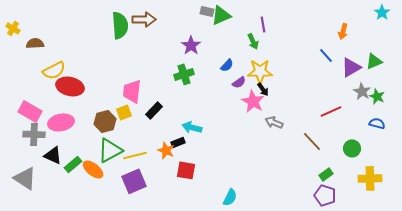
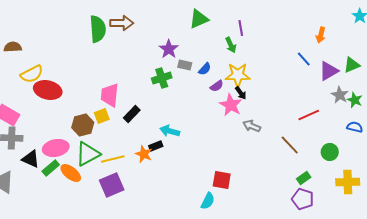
gray rectangle: (207, 11) -> (185, 65), moved
pink ellipse: (61, 122) -> (56, 148), moved
red square: (186, 170) -> (222, 180), moved

